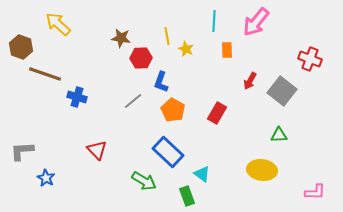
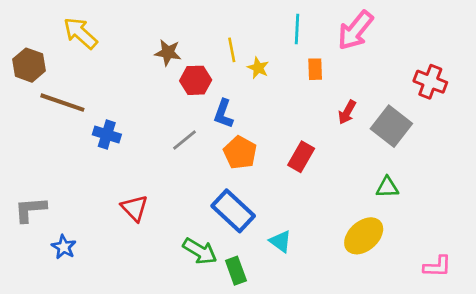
yellow ellipse: (262, 170) -> (364, 236), turned -48
green rectangle: (187, 196) -> (236, 271), moved

